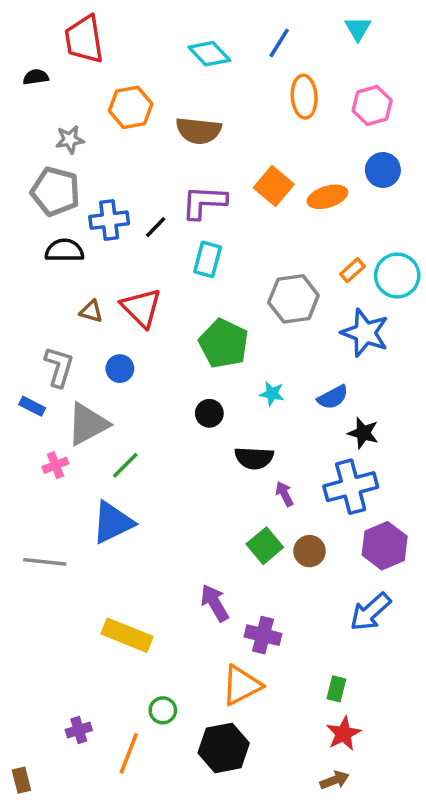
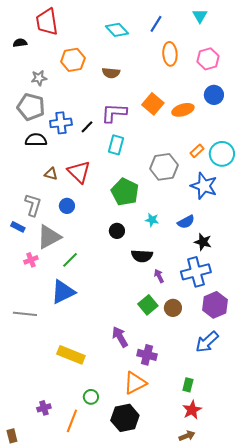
brown semicircle: (199, 131) -> (111, 73), size x0.7

